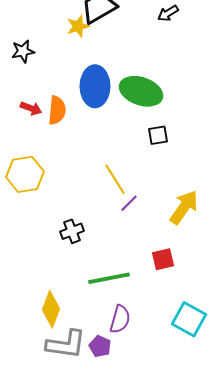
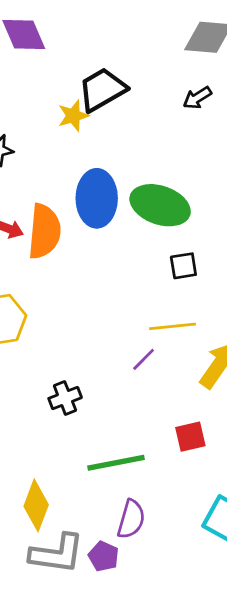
orange semicircle: (57, 110) -> (44, 231), size x1.4
yellow line: (115, 179) -> (172, 326), moved, turned -64

